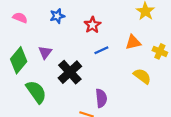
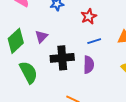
black cross: (70, 72) -> (62, 58), turned 30
purple semicircle: (101, 98) -> (89, 65), moved

